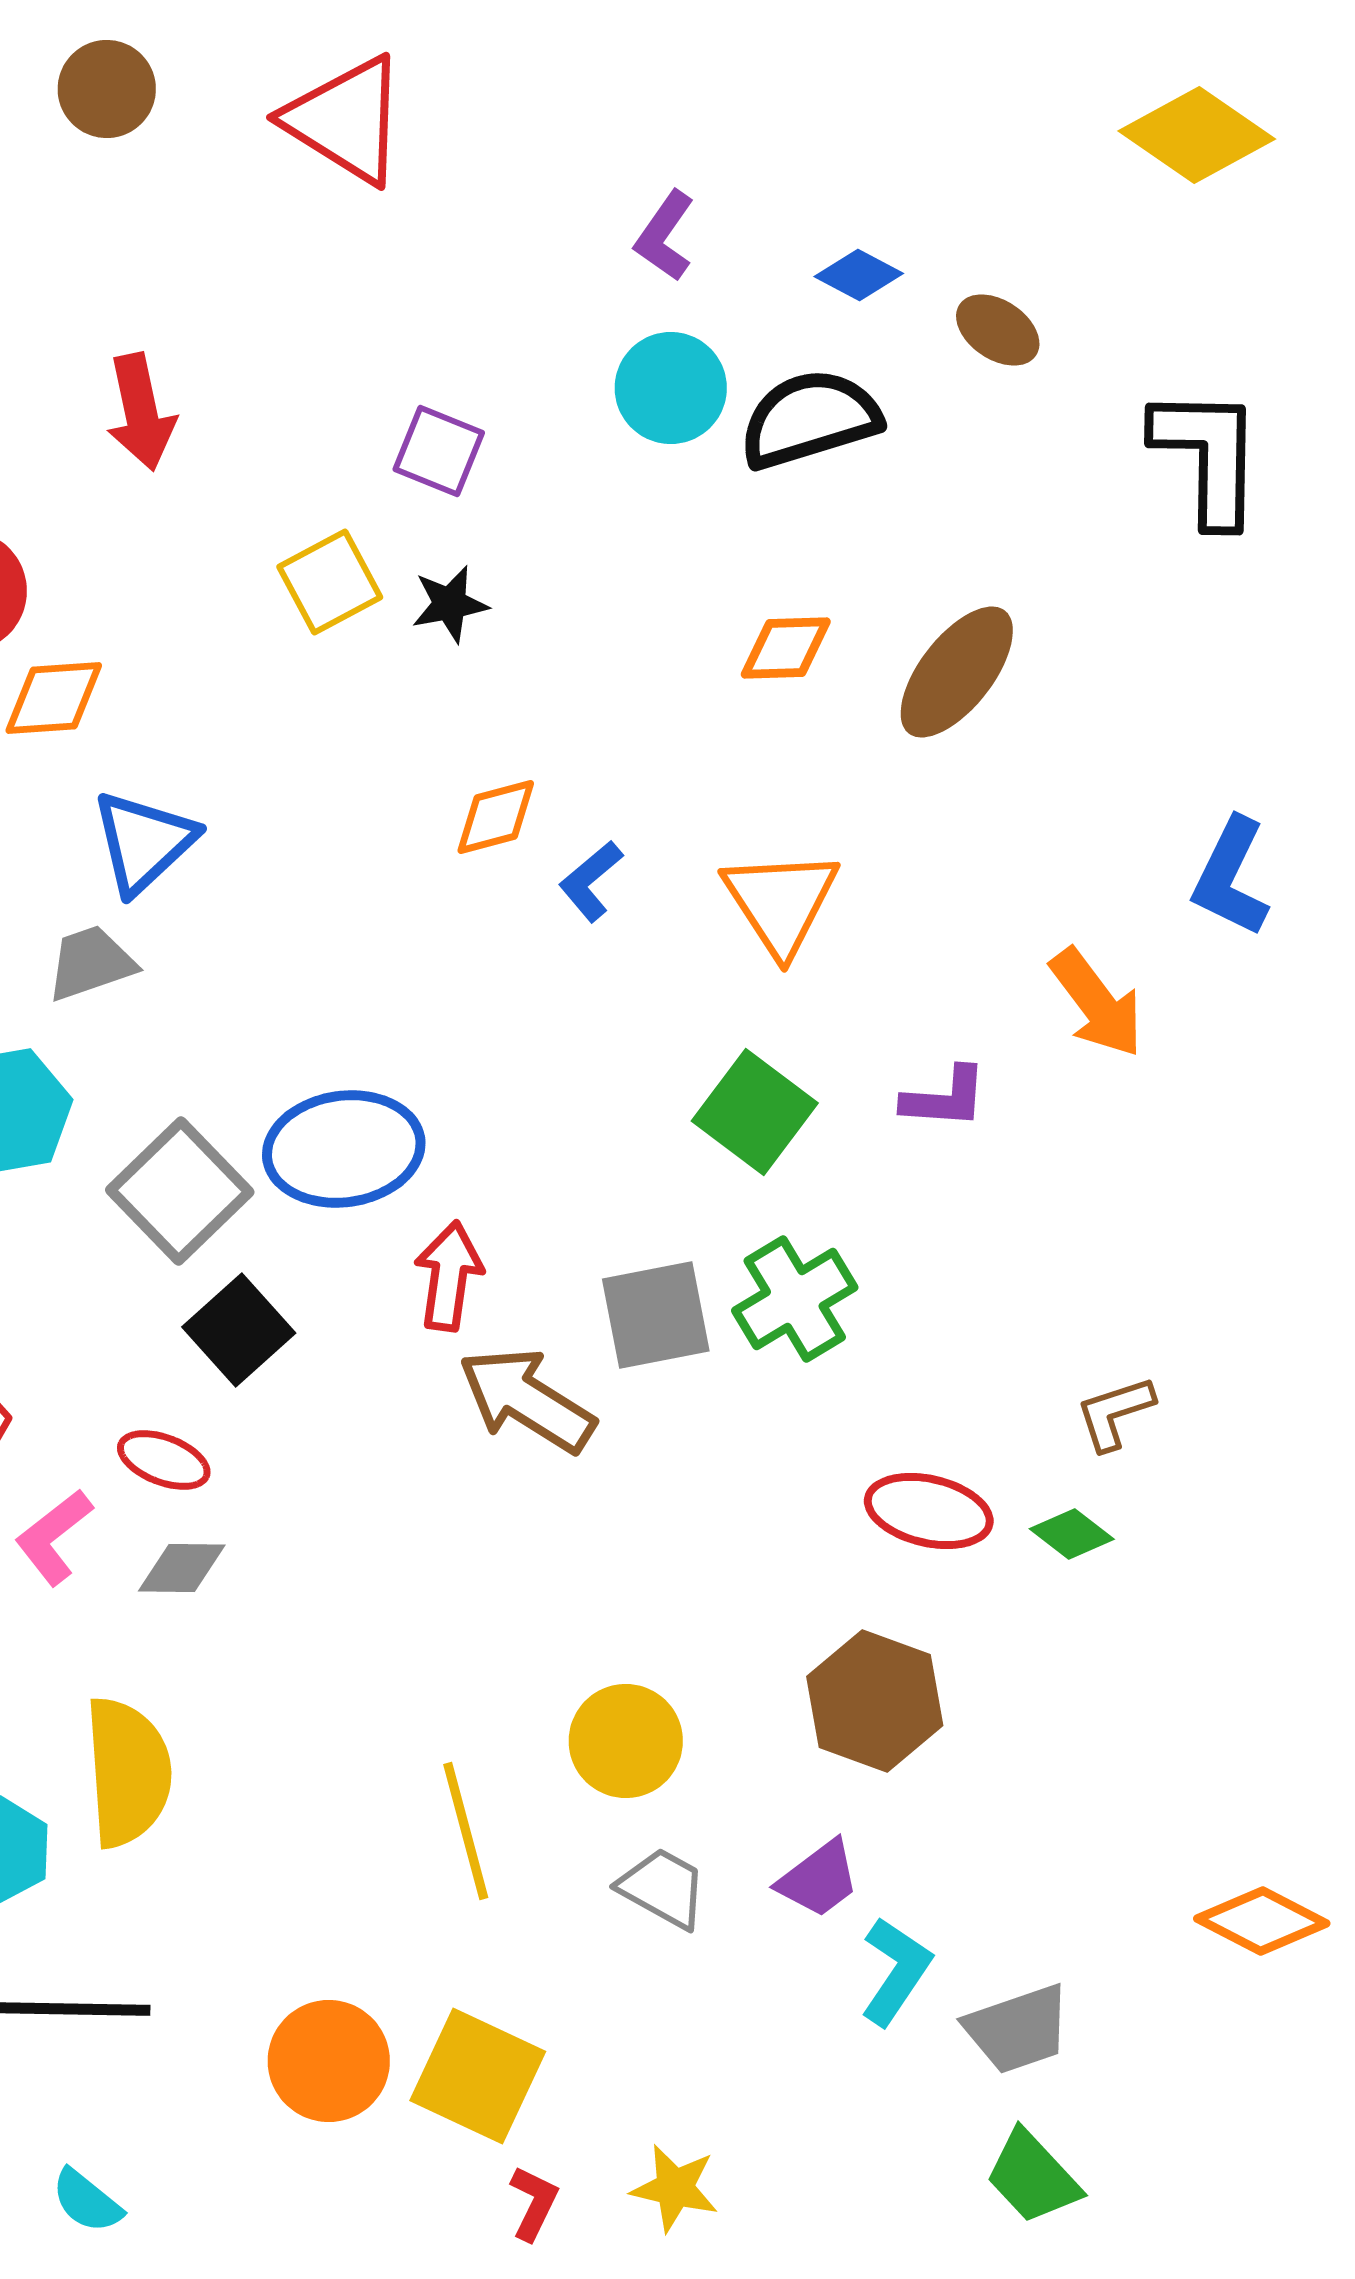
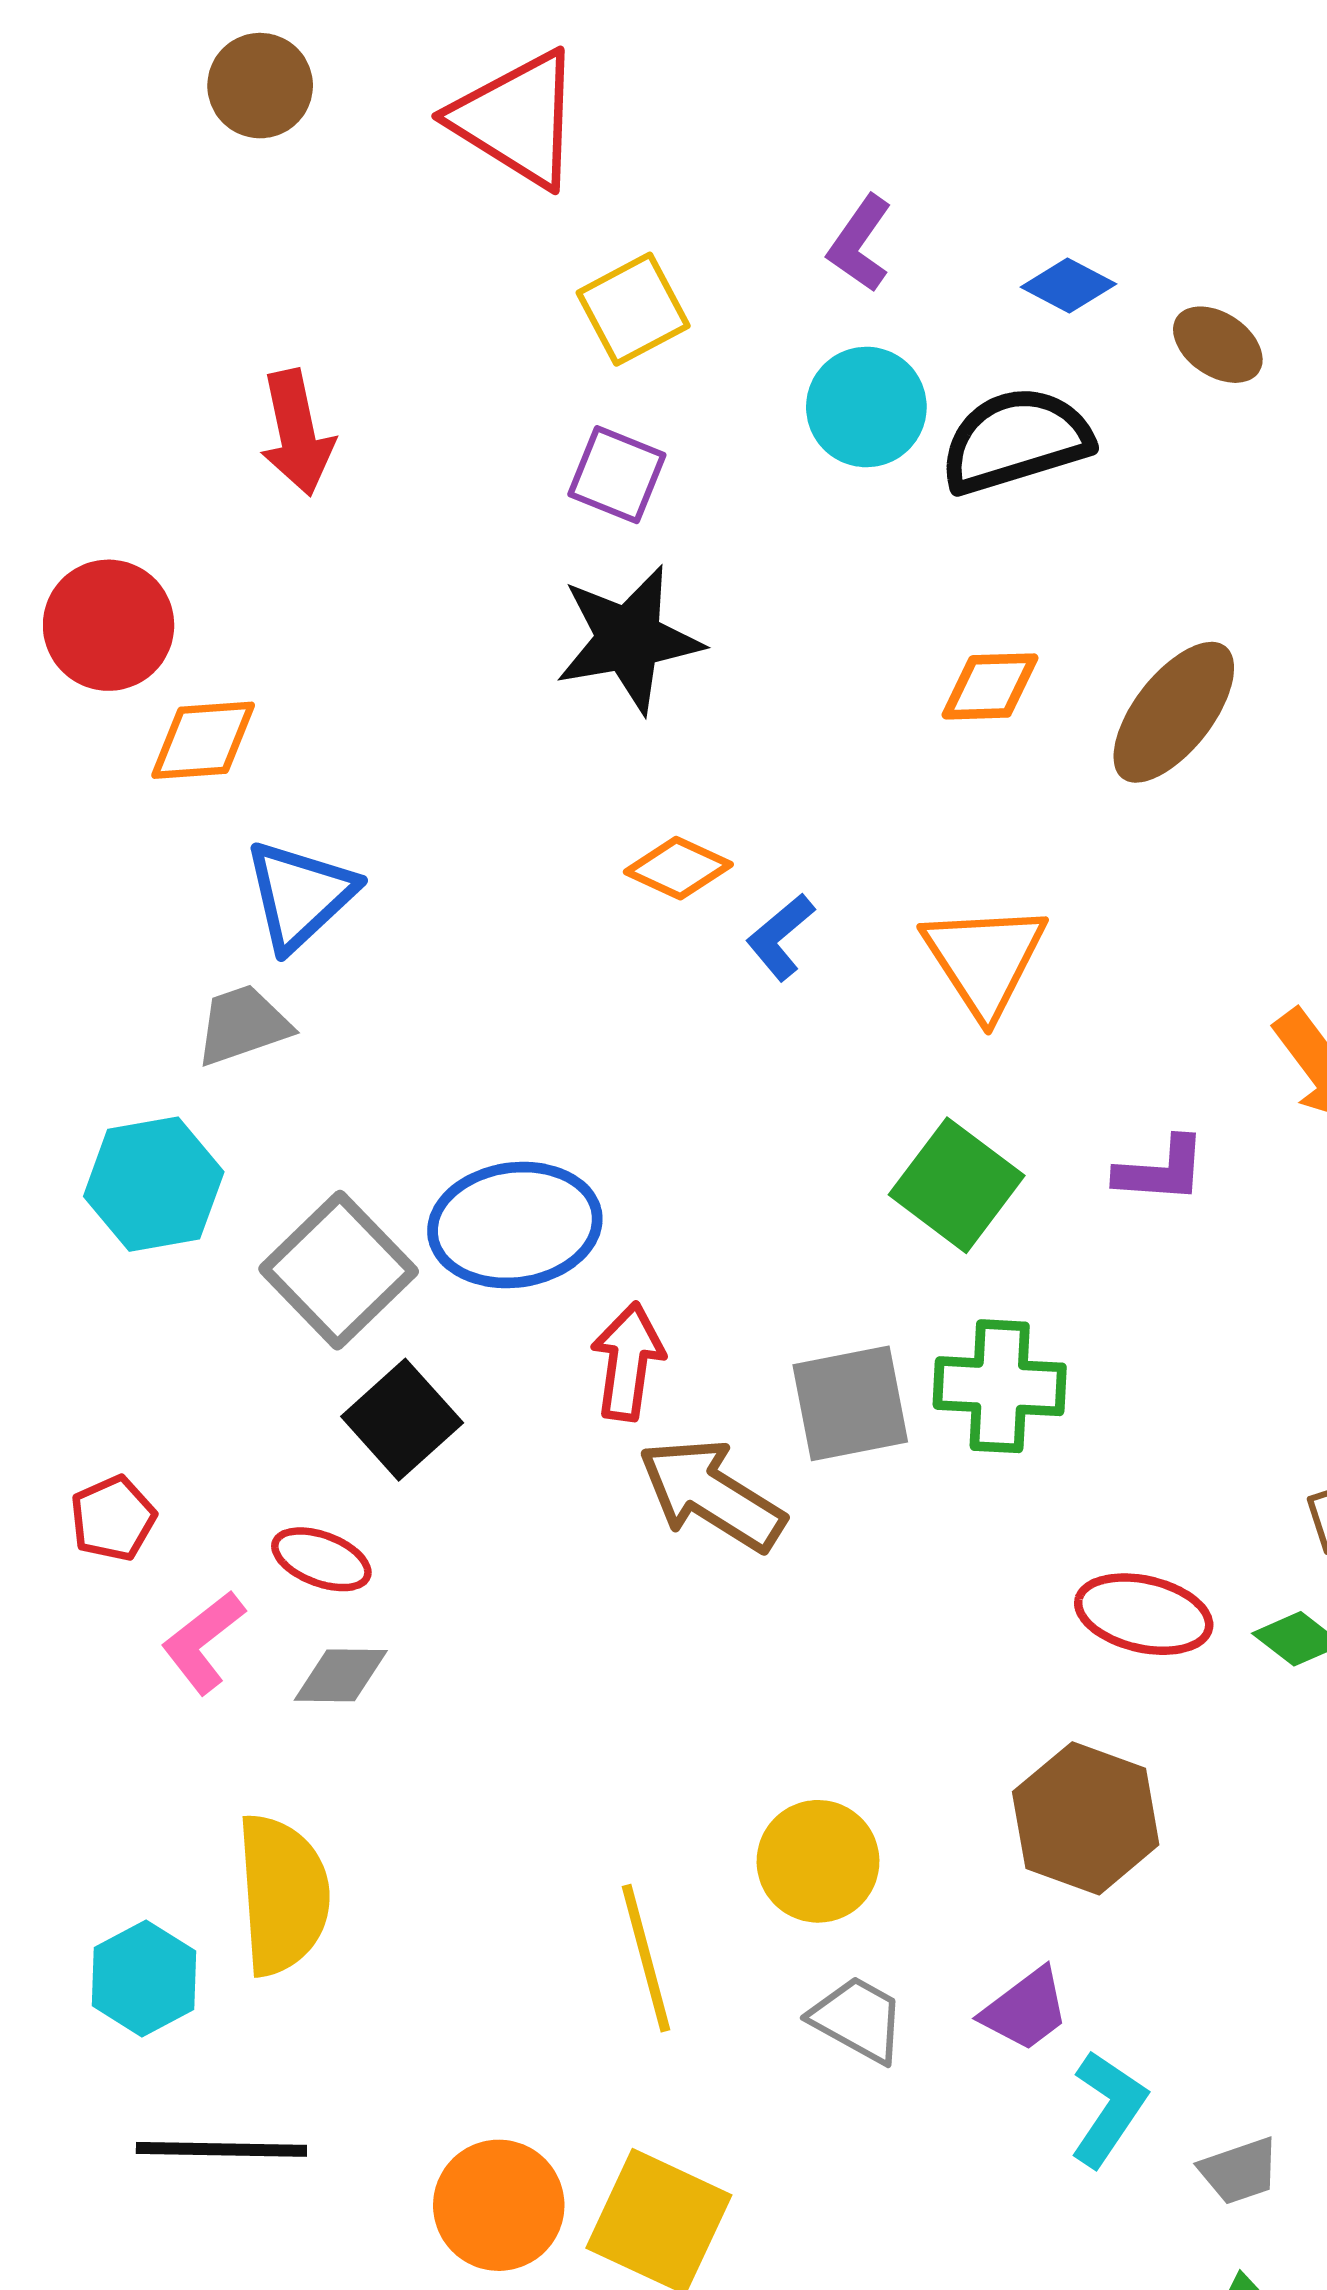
yellow square: (330, 582) -> (633, 309), moved
black star: (450, 604) -> (629, 639), size x1.8
orange diamond: (496, 817) -> (678, 868), turned 40
green cross: (795, 1299) -> (1000, 1386), turned 34
gray trapezoid: (1018, 2029) -> (1239, 2171), size x0.7

